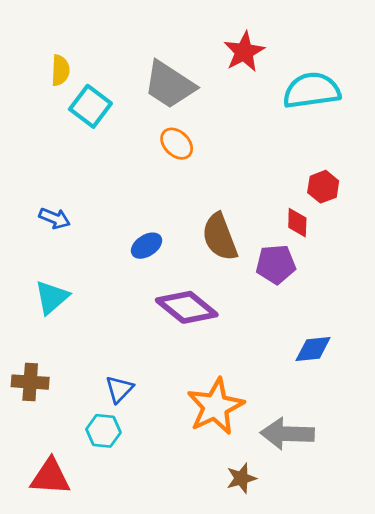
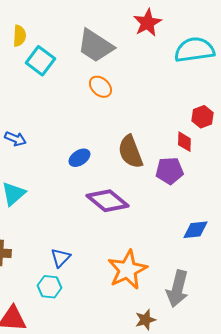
gray arrow: (287, 434) -> (177, 289), turned -78

